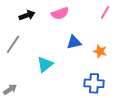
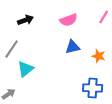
pink semicircle: (60, 13) -> (69, 20), moved
cyan triangle: (45, 64) -> (26, 69), moved

